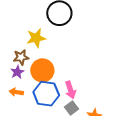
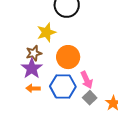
orange circle: (42, 70) -> (68, 57), moved
purple star: (17, 72) -> (32, 68), size x1.5

